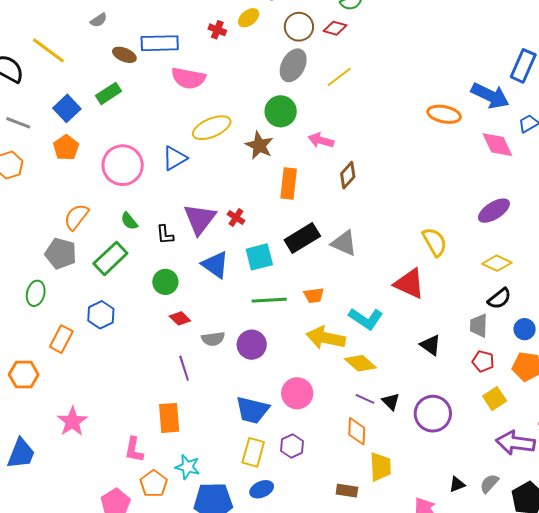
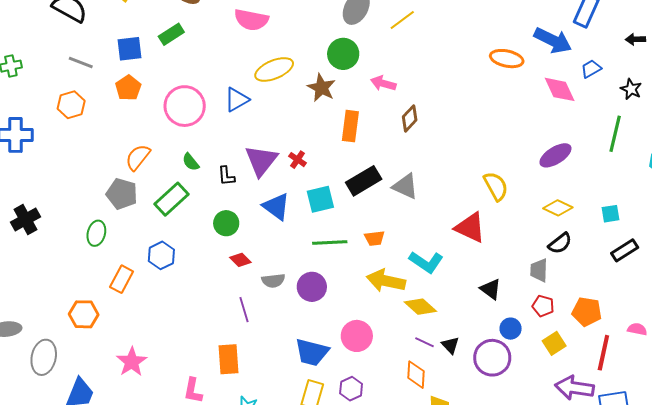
blue square: (67, 108) -> (129, 49), turned 36
blue circle: (525, 329) -> (511, 329), moved

